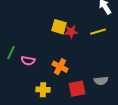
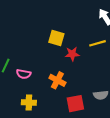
red star: (71, 32) -> (72, 54), moved
yellow cross: (43, 90) -> (29, 102), moved

